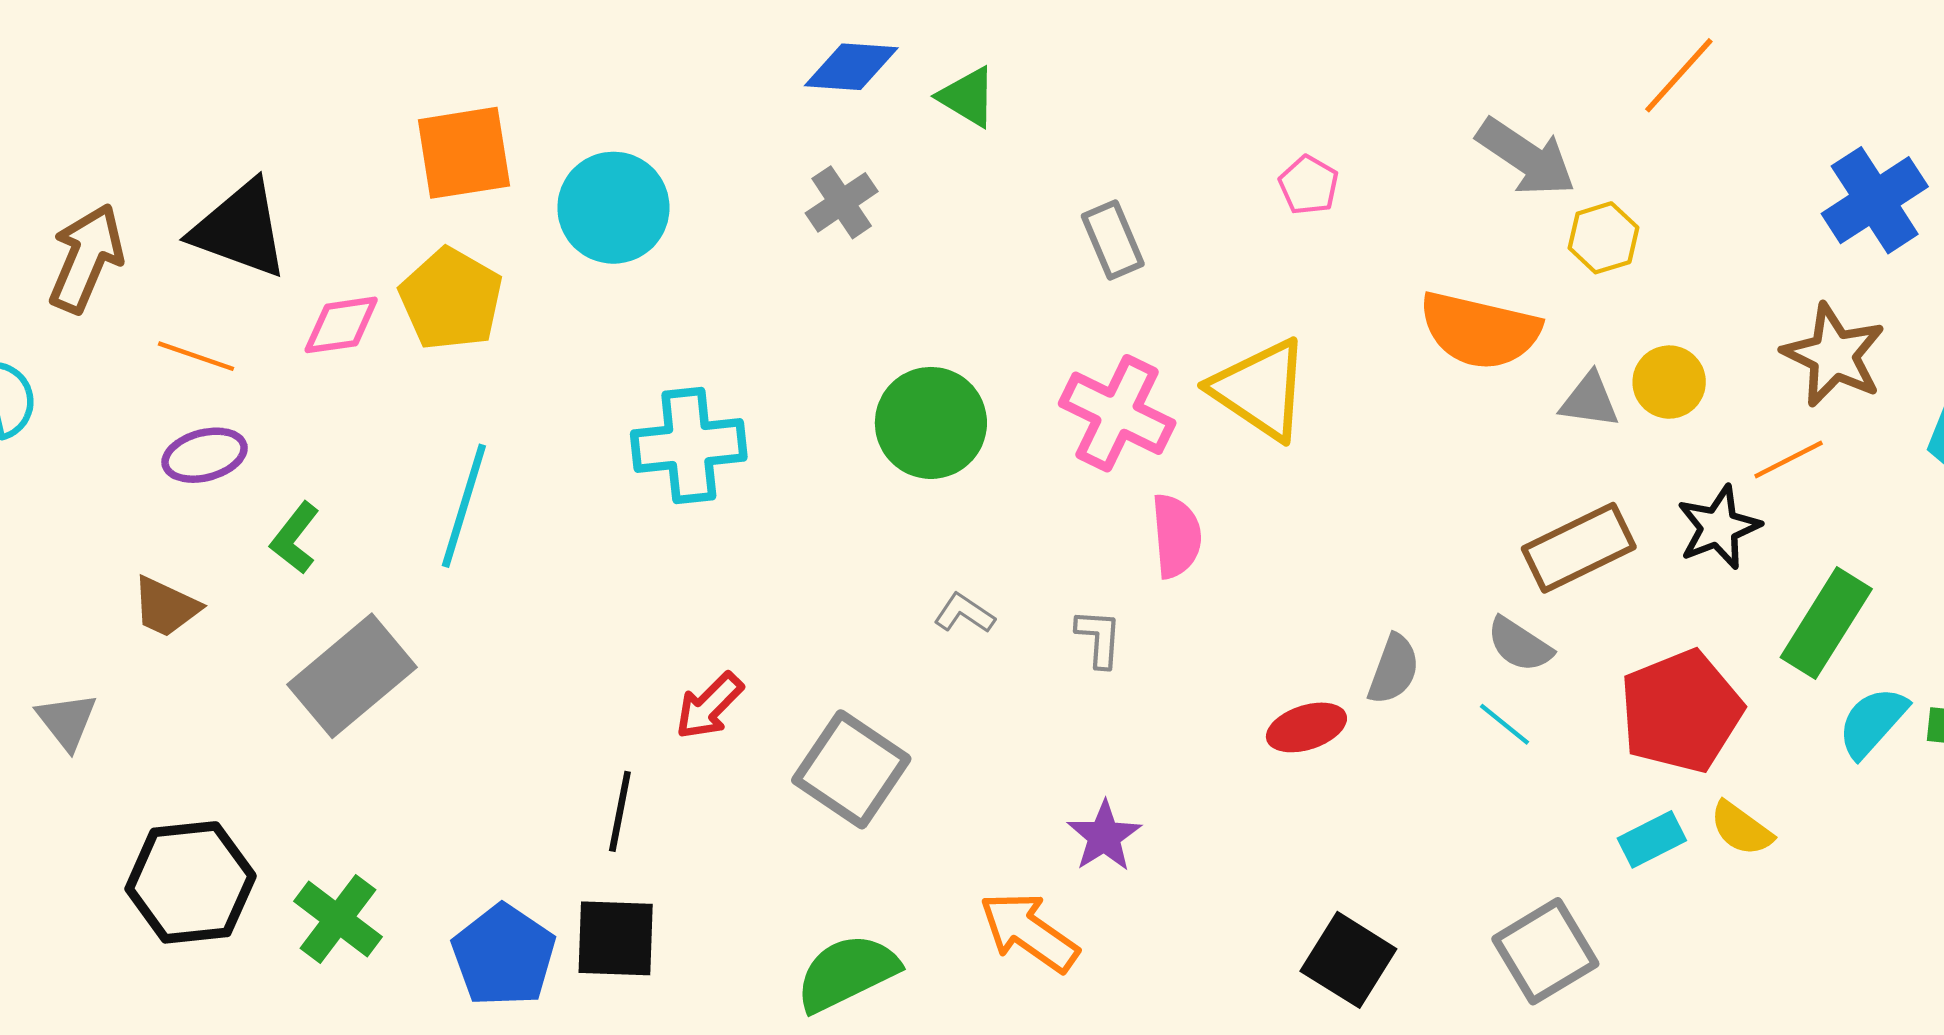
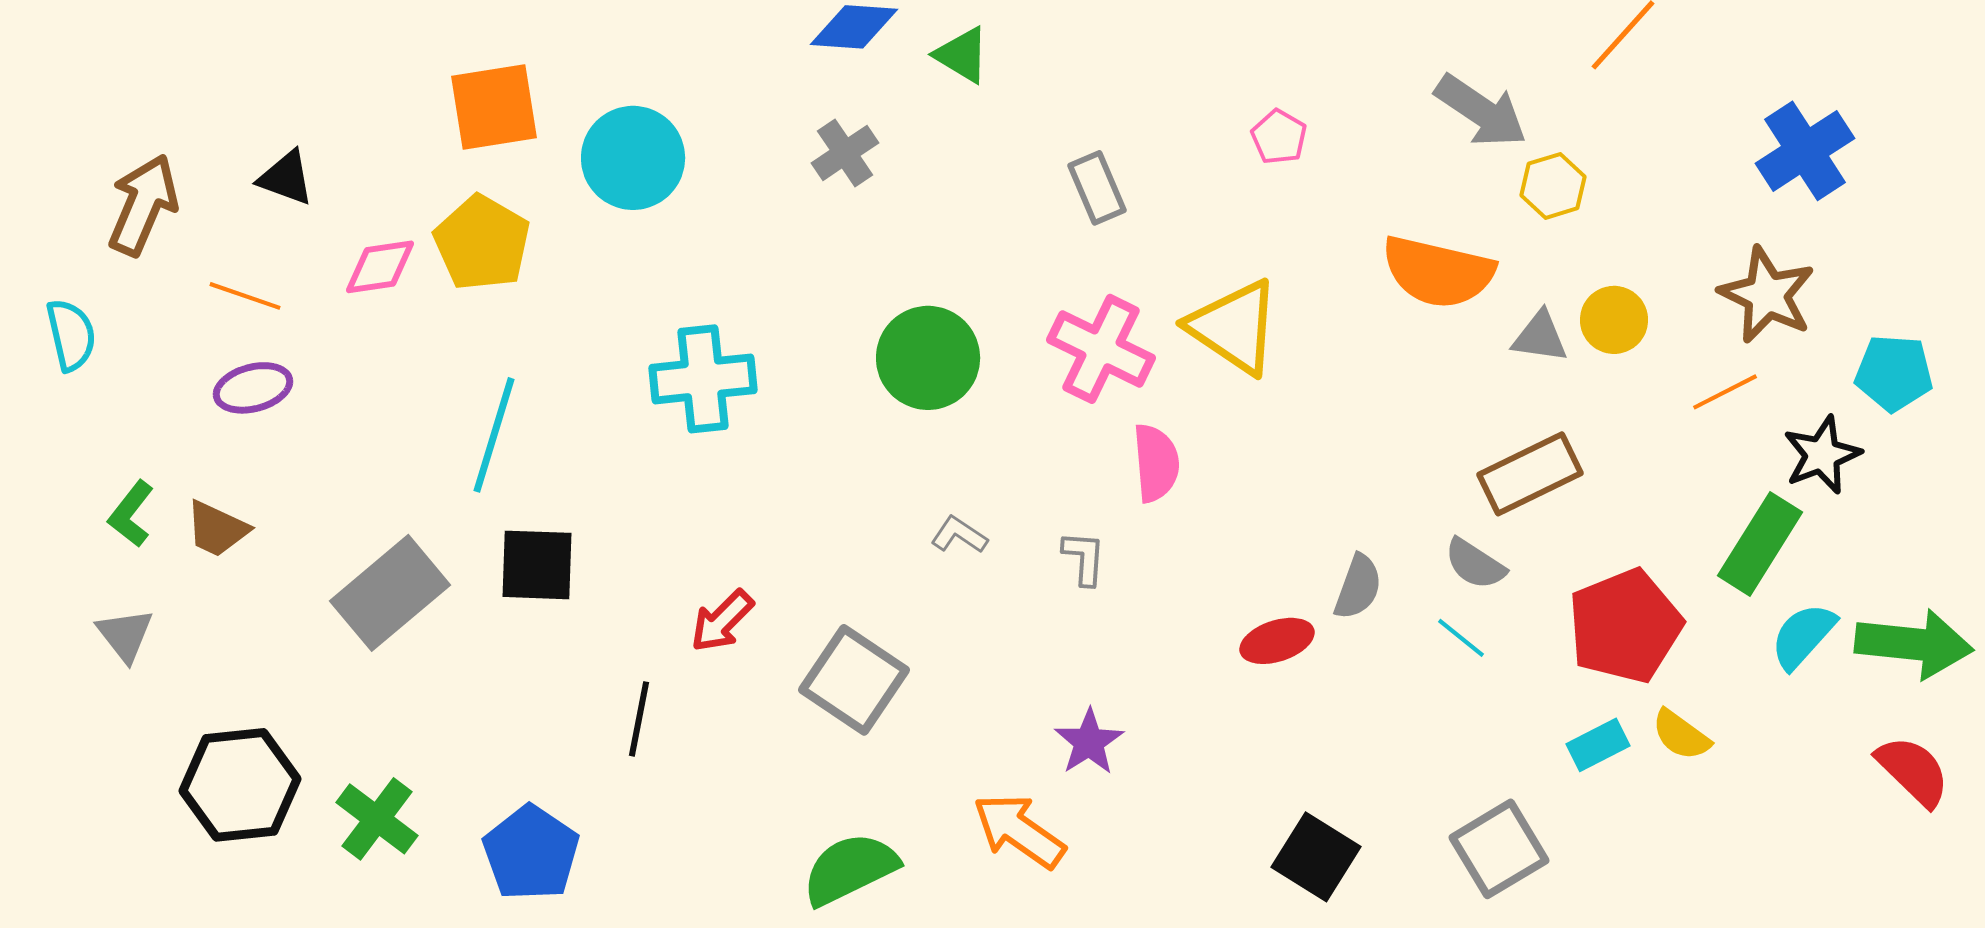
black triangle: (240, 229) -> (286, 178), size x0.6
black star: (1719, 527) -> (1822, 455), moved
green L-shape: (295, 538) -> (131, 514), moved
black square: (616, 938) -> (537, 565), moved

